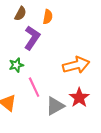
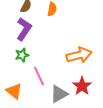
purple L-shape: (32, 38) -> (24, 29), moved

